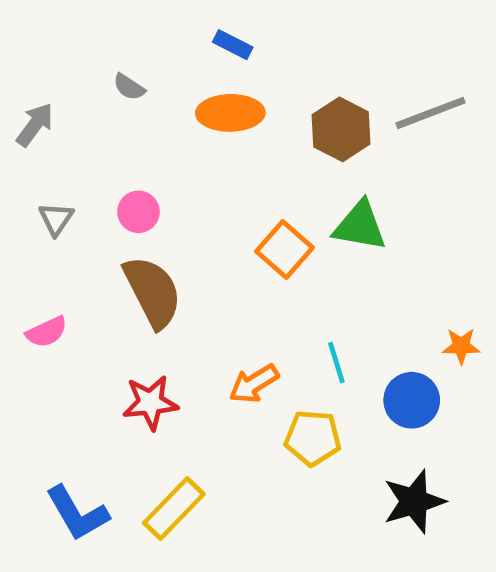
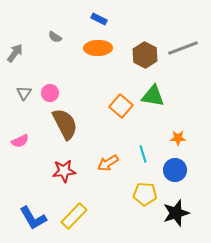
pink circle: (138, 212) -> (50, 93), moved
orange star: (461, 346) -> (178, 138), moved
yellow pentagon: (313, 438) -> (145, 194), moved

